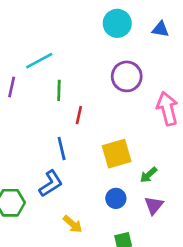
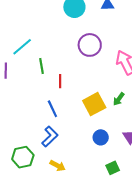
green arrow: (149, 175) -> (119, 99), moved
yellow arrow: (73, 224) -> (58, 166), moved

